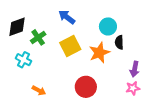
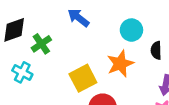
black semicircle: (119, 42) -> (156, 50), moved
yellow square: (70, 46) -> (83, 78), moved

